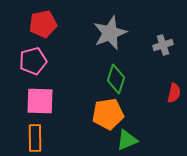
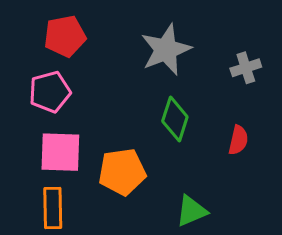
red semicircle: (174, 93) -> (238, 140), moved
orange pentagon: (108, 114) -> (122, 172), moved

